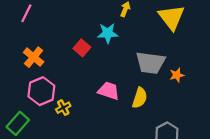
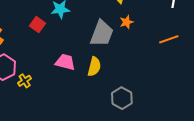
gray trapezoid: (150, 63) -> (102, 33), turned -72
orange star: (177, 75) -> (127, 22), moved

